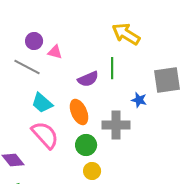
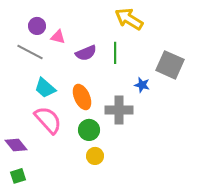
purple semicircle: (88, 79) -> (86, 53), moved
gray square: (167, 80) -> (170, 65), turned 32

